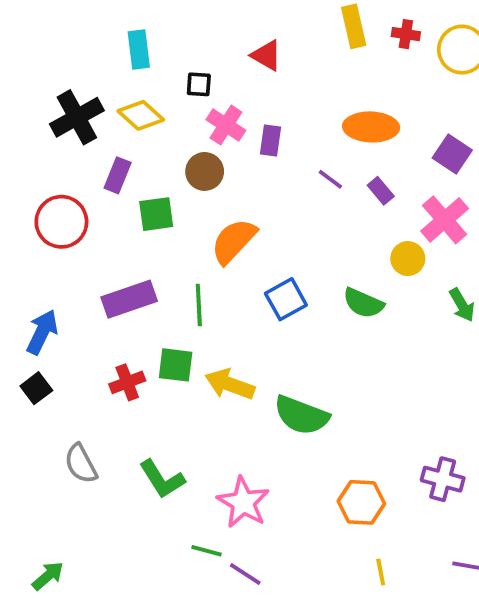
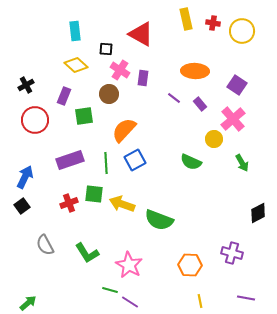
red triangle: (267, 55) -> (141, 34), size x1.5
black cross: (77, 117) -> (26, 85), moved, size x0.6
blue square: (286, 299) -> (135, 160), moved

